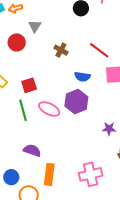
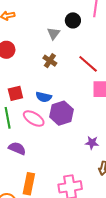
gray triangle: (35, 26) -> (54, 33), moved
blue semicircle: (82, 77) -> (44, 97), moved
purple semicircle: (32, 150) -> (17, 148), moved

